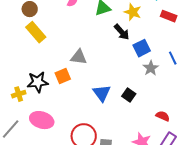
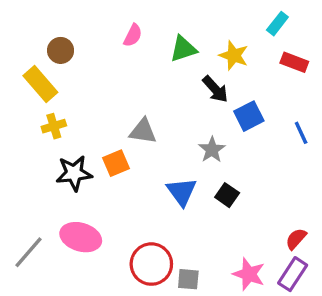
yellow rectangle: (36, 32) -> (40, 84), moved
gray star: (151, 68) -> (212, 150), moved
yellow cross: (19, 94) -> (54, 126), moved
red semicircle: (163, 116) -> (296, 239), moved, turned -72

